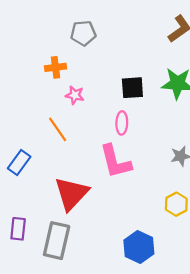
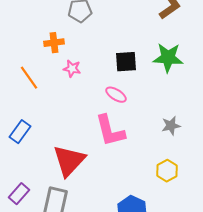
pink ellipse: (122, 123) -> (116, 95), turned -60
orange line: (58, 129) -> (29, 78), moved
purple rectangle: (18, 229) -> (19, 194), turned 35

